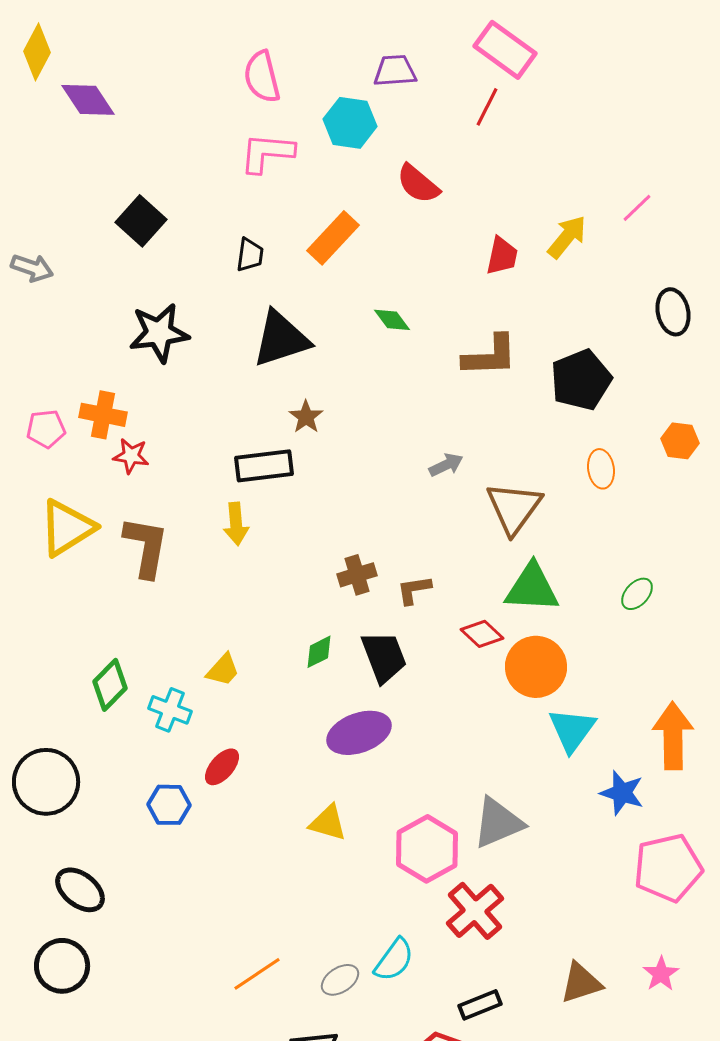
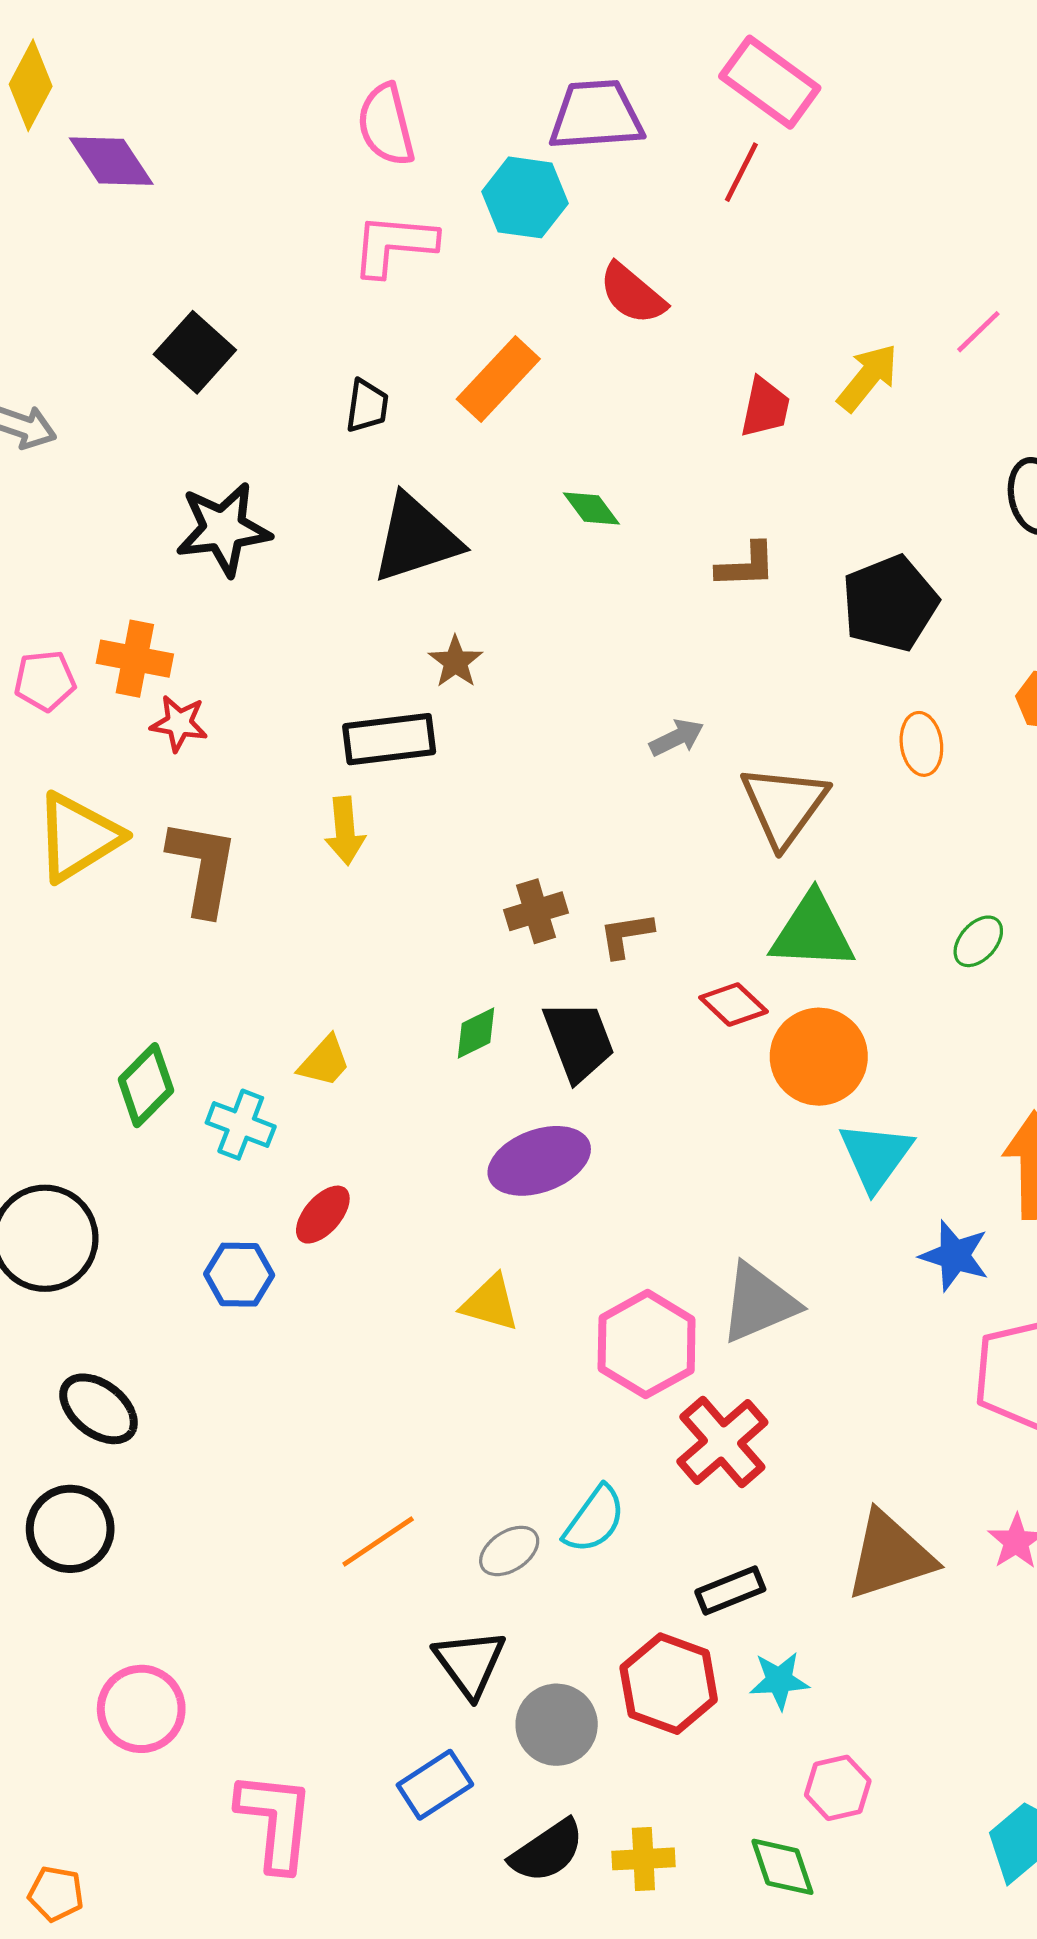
purple trapezoid: (395, 71) -> (596, 115), size x1.4
brown L-shape: (490, 356) -> (746, 565), size x0.7
brown triangle: (581, 983) -> (890, 1556), size x1.4

